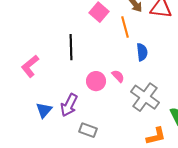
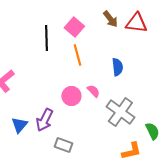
orange line: (125, 27) -> (77, 55), moved
black line: (71, 47) -> (46, 38), moved

